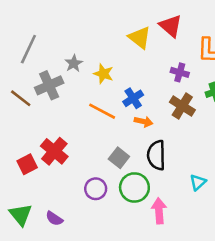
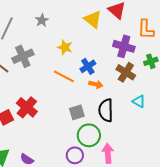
gray star: (74, 63) -> (42, 20), moved
purple cross: (180, 72) -> (124, 46), size x1.5
gray square: (119, 158) -> (77, 112), turned 35
cyan triangle: (198, 182) -> (139, 101), moved, turned -48
purple circle: (96, 189) -> (75, 155), moved

